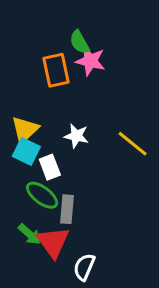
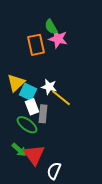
yellow line: (133, 144) -> (61, 98), moved
cyan square: (26, 151) -> (28, 92), moved
gray rectangle: (67, 209) -> (43, 114), moved

